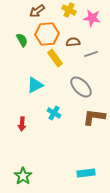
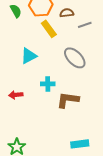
cyan cross: (54, 113) -> (48, 84), turned -32
brown L-shape: (94, 117) -> (68, 100), moved
red arrow: (22, 124) -> (16, 95), turned 80

